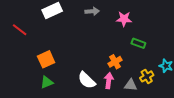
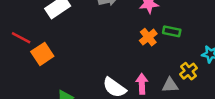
orange square: (46, 59) -> (42, 54), moved
orange cross: (115, 62) -> (148, 37), moved

